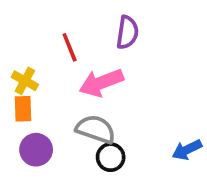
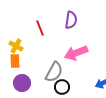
pink arrow: (101, 83) -> (76, 53), moved
gray semicircle: (96, 129) -> (54, 72), turned 100

